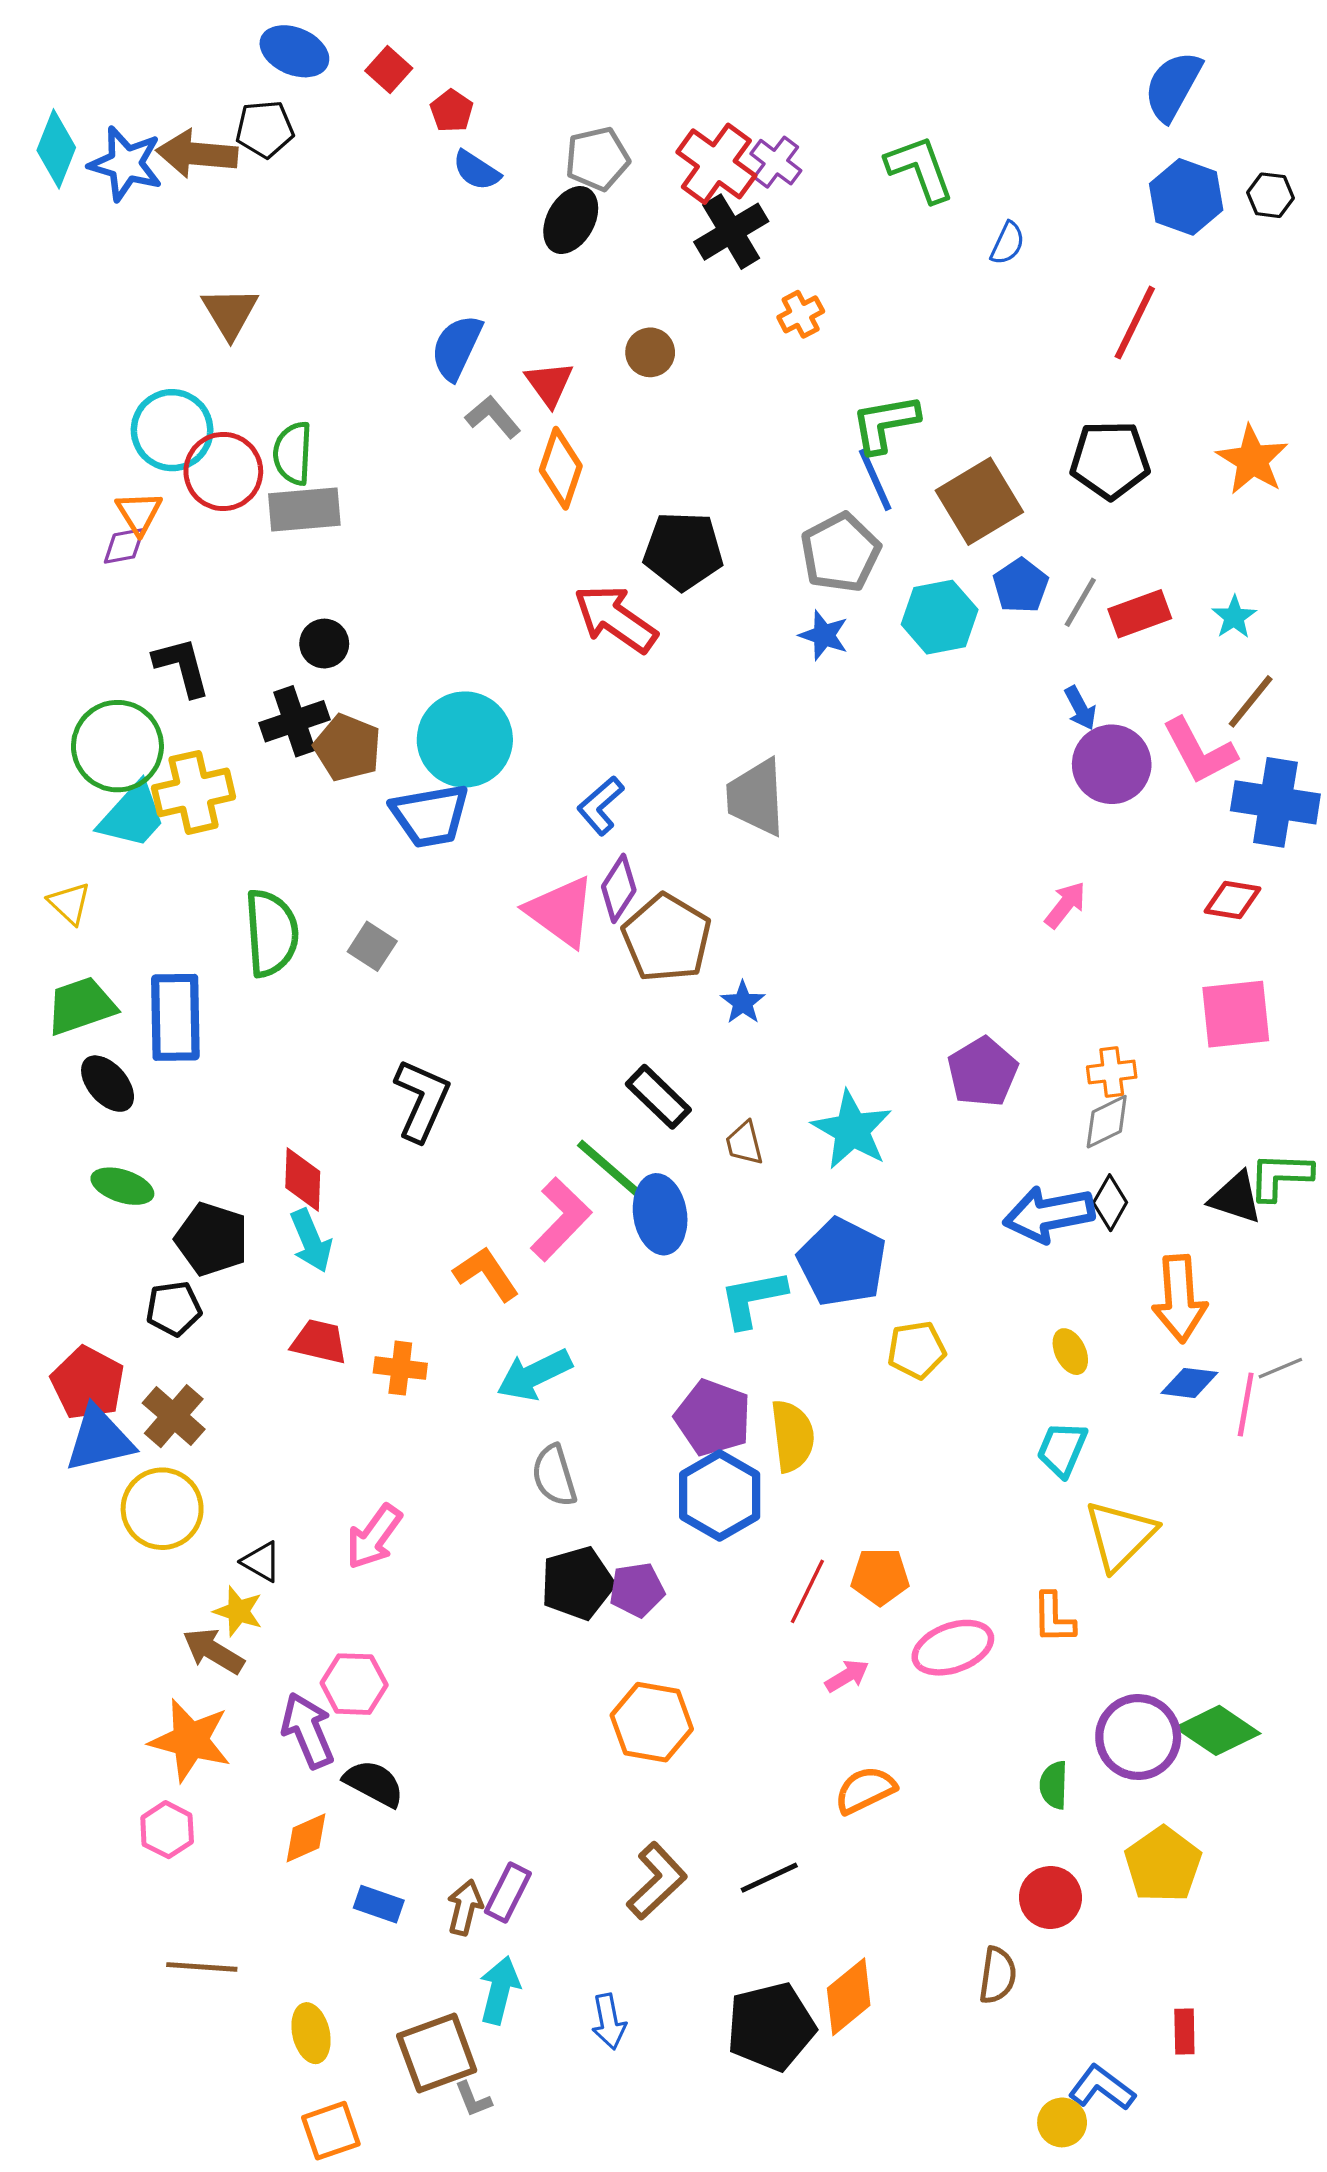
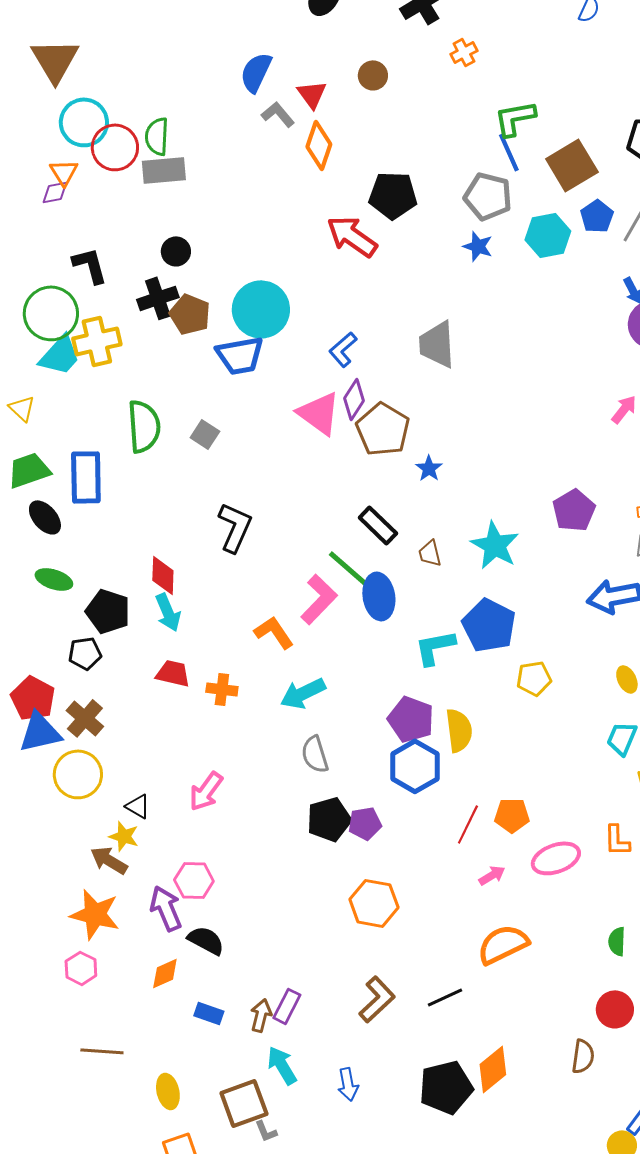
brown triangle: (230, 313) -> (55, 60), moved, size x1.4
gray pentagon: (840, 553) -> (488, 196), turned -30
orange semicircle: (865, 1790) -> (503, 944), size x1.4
cyan arrow: (500, 1990) -> (282, 1065), turned -45

